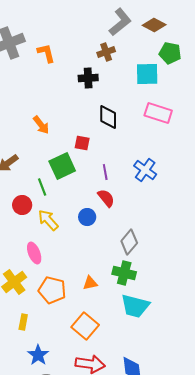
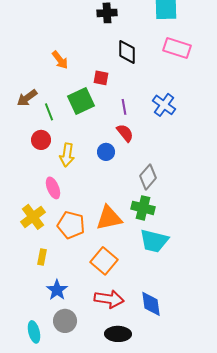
green line: (42, 187) -> (49, 112), moved
yellow arrow: (48, 220) -> (67, 155), turned -130
orange triangle: (90, 283) -> (109, 218), size x1.8

